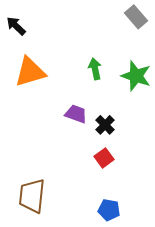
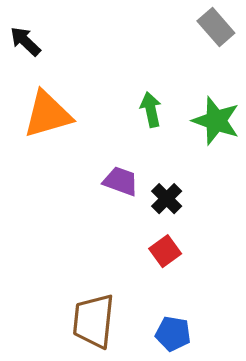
brown trapezoid: (32, 196) -> (94, 321), moved

